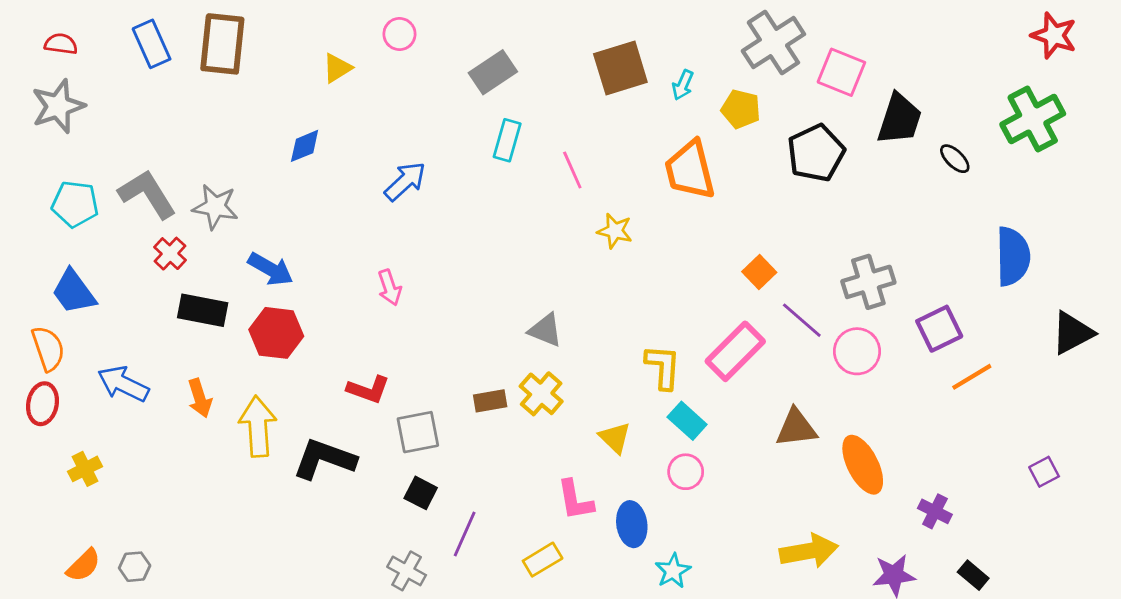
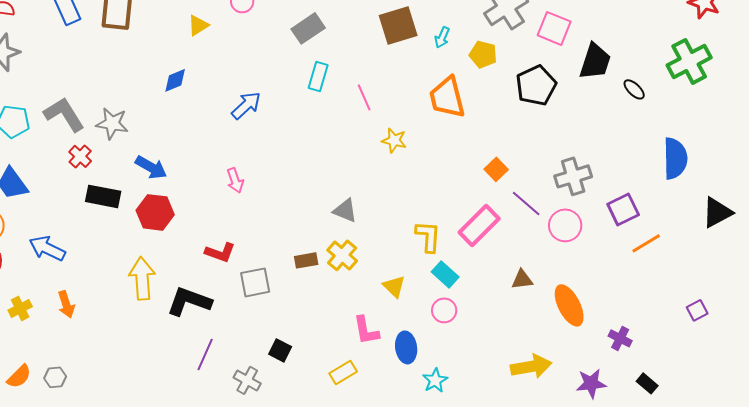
orange arrow: (200, 398) -> (66, 304), moved
brown triangle: (796, 428) -> (522, 279), size x0.7
black square: (421, 493) -> (280, 350), moved
purple line: (465, 534) -> (205, 354), moved

